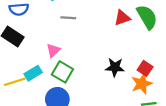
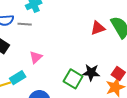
gray line: (68, 18) -> (25, 24), moved
green square: (62, 72) -> (73, 79), moved

